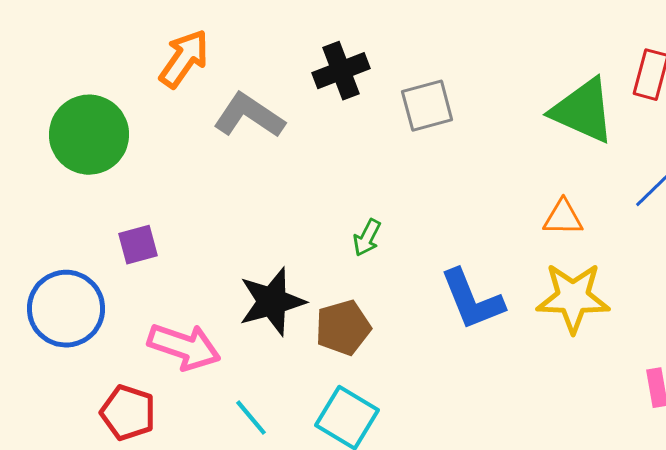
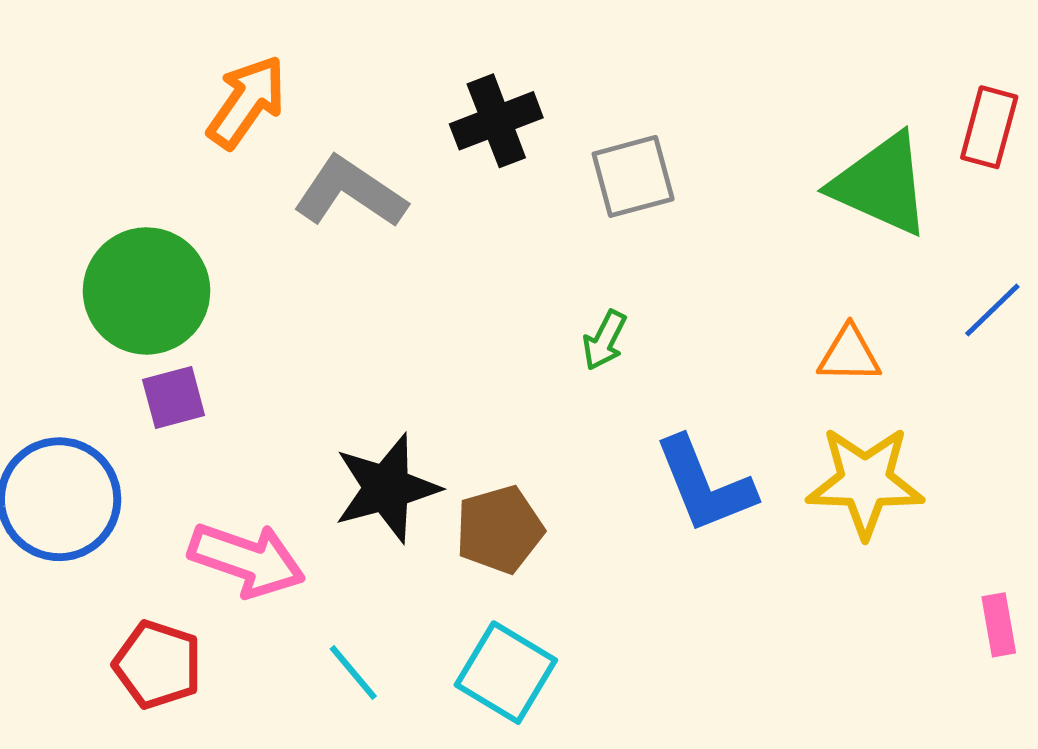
green circle: (89, 135) -> (147, 291), moved
green arrow: (367, 238) -> (604, 340), moved

